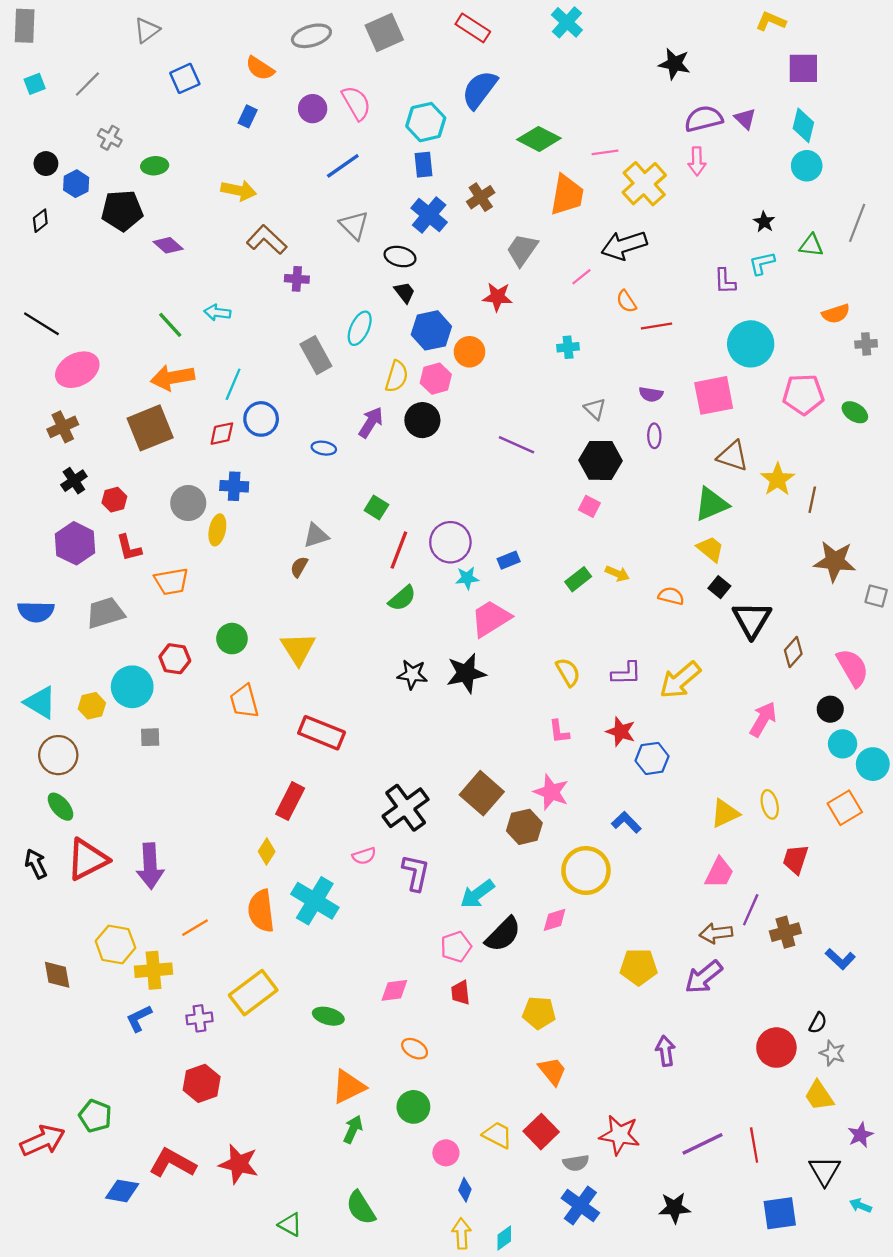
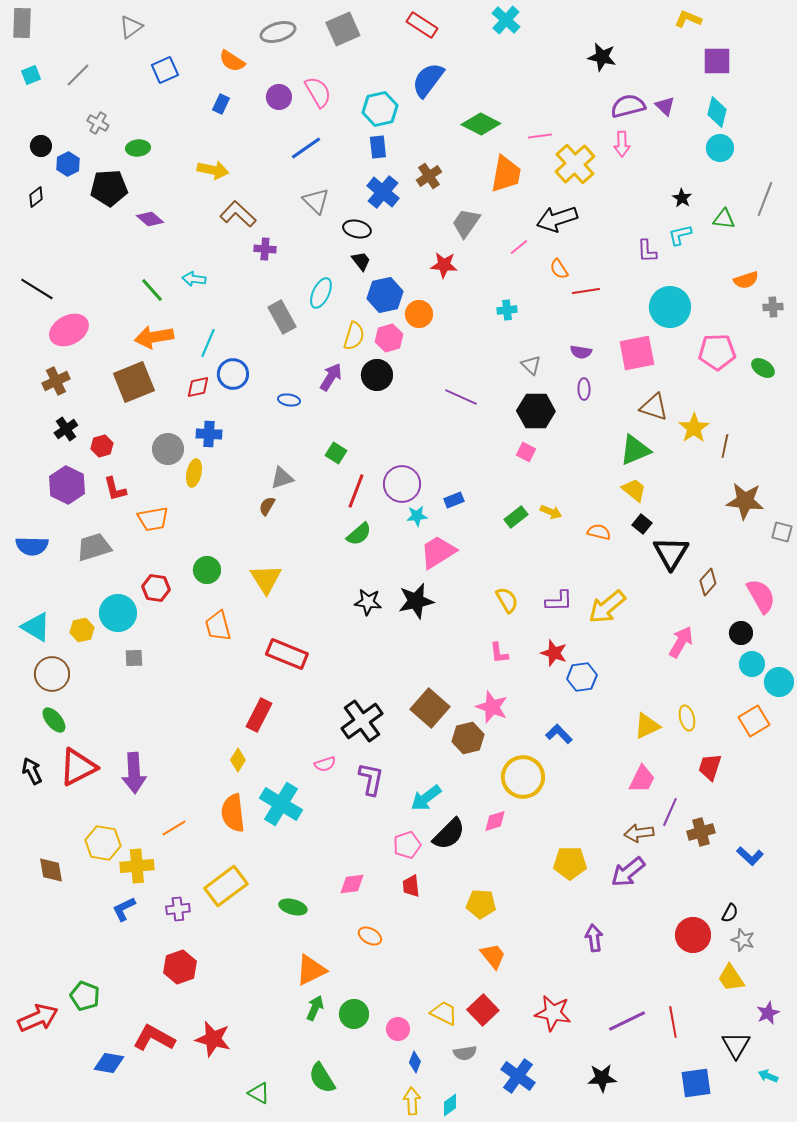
green circle: (413, 1107) -> (354, 1014), moved
gray semicircle: (576, 1163) -> (465, 1053), moved

